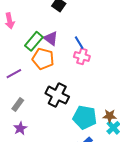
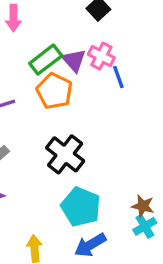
pink cross: (82, 56) -> (101, 56), moved
cyan pentagon: (85, 117) -> (81, 207), moved

